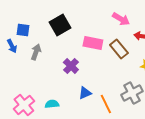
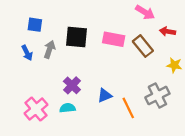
black square: (60, 25) -> (76, 37), moved, turned 35
blue arrow: (12, 46) -> (27, 53), moved
purple cross: (71, 66) -> (72, 85), moved

